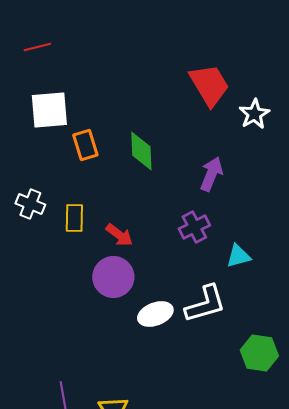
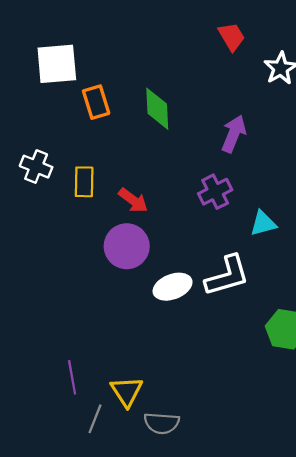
red trapezoid: (209, 85) -> (232, 37), size x0.6

